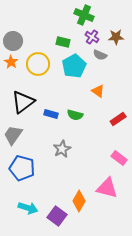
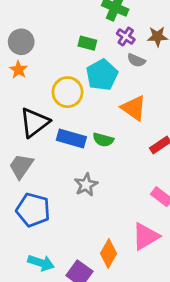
yellow circle: (38, 64) -> (67, 92), moved
orange triangle: (98, 91) -> (134, 108), size x1.5
blue rectangle: (51, 114) -> (71, 138), size x1.5
pink triangle: (107, 188) -> (146, 236), turned -45

